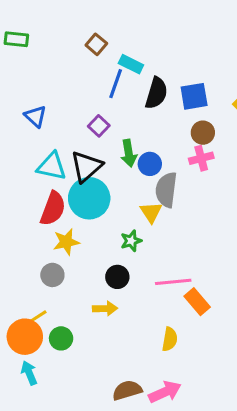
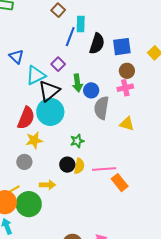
cyan rectangle: (131, 64) -> (81, 24), turned 63
cyan triangle: (52, 166) -> (36, 75), moved, turned -40
yellow triangle: (151, 212) -> (127, 124), moved, turned -42
yellow arrow: (105, 309) -> (47, 185), moved
green circle: (61, 338) -> (29, 204), size x1.6
yellow semicircle: (170, 339) -> (79, 166), moved

